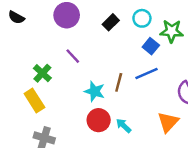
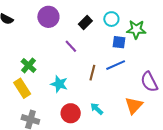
blue square: (151, 46) -> (119, 42), turned -32
purple line: (73, 56) -> (71, 46), moved
cyan star: (95, 91) -> (59, 84), moved
red circle: (99, 120) -> (71, 113), moved

